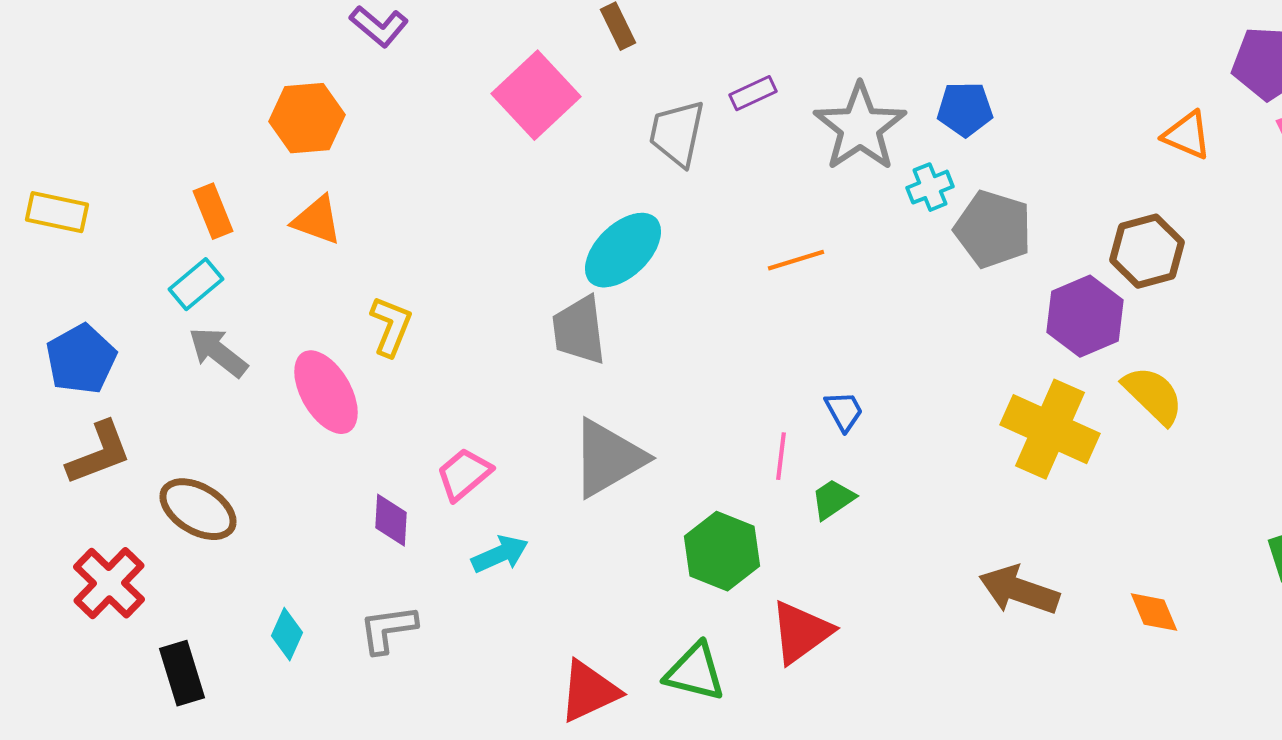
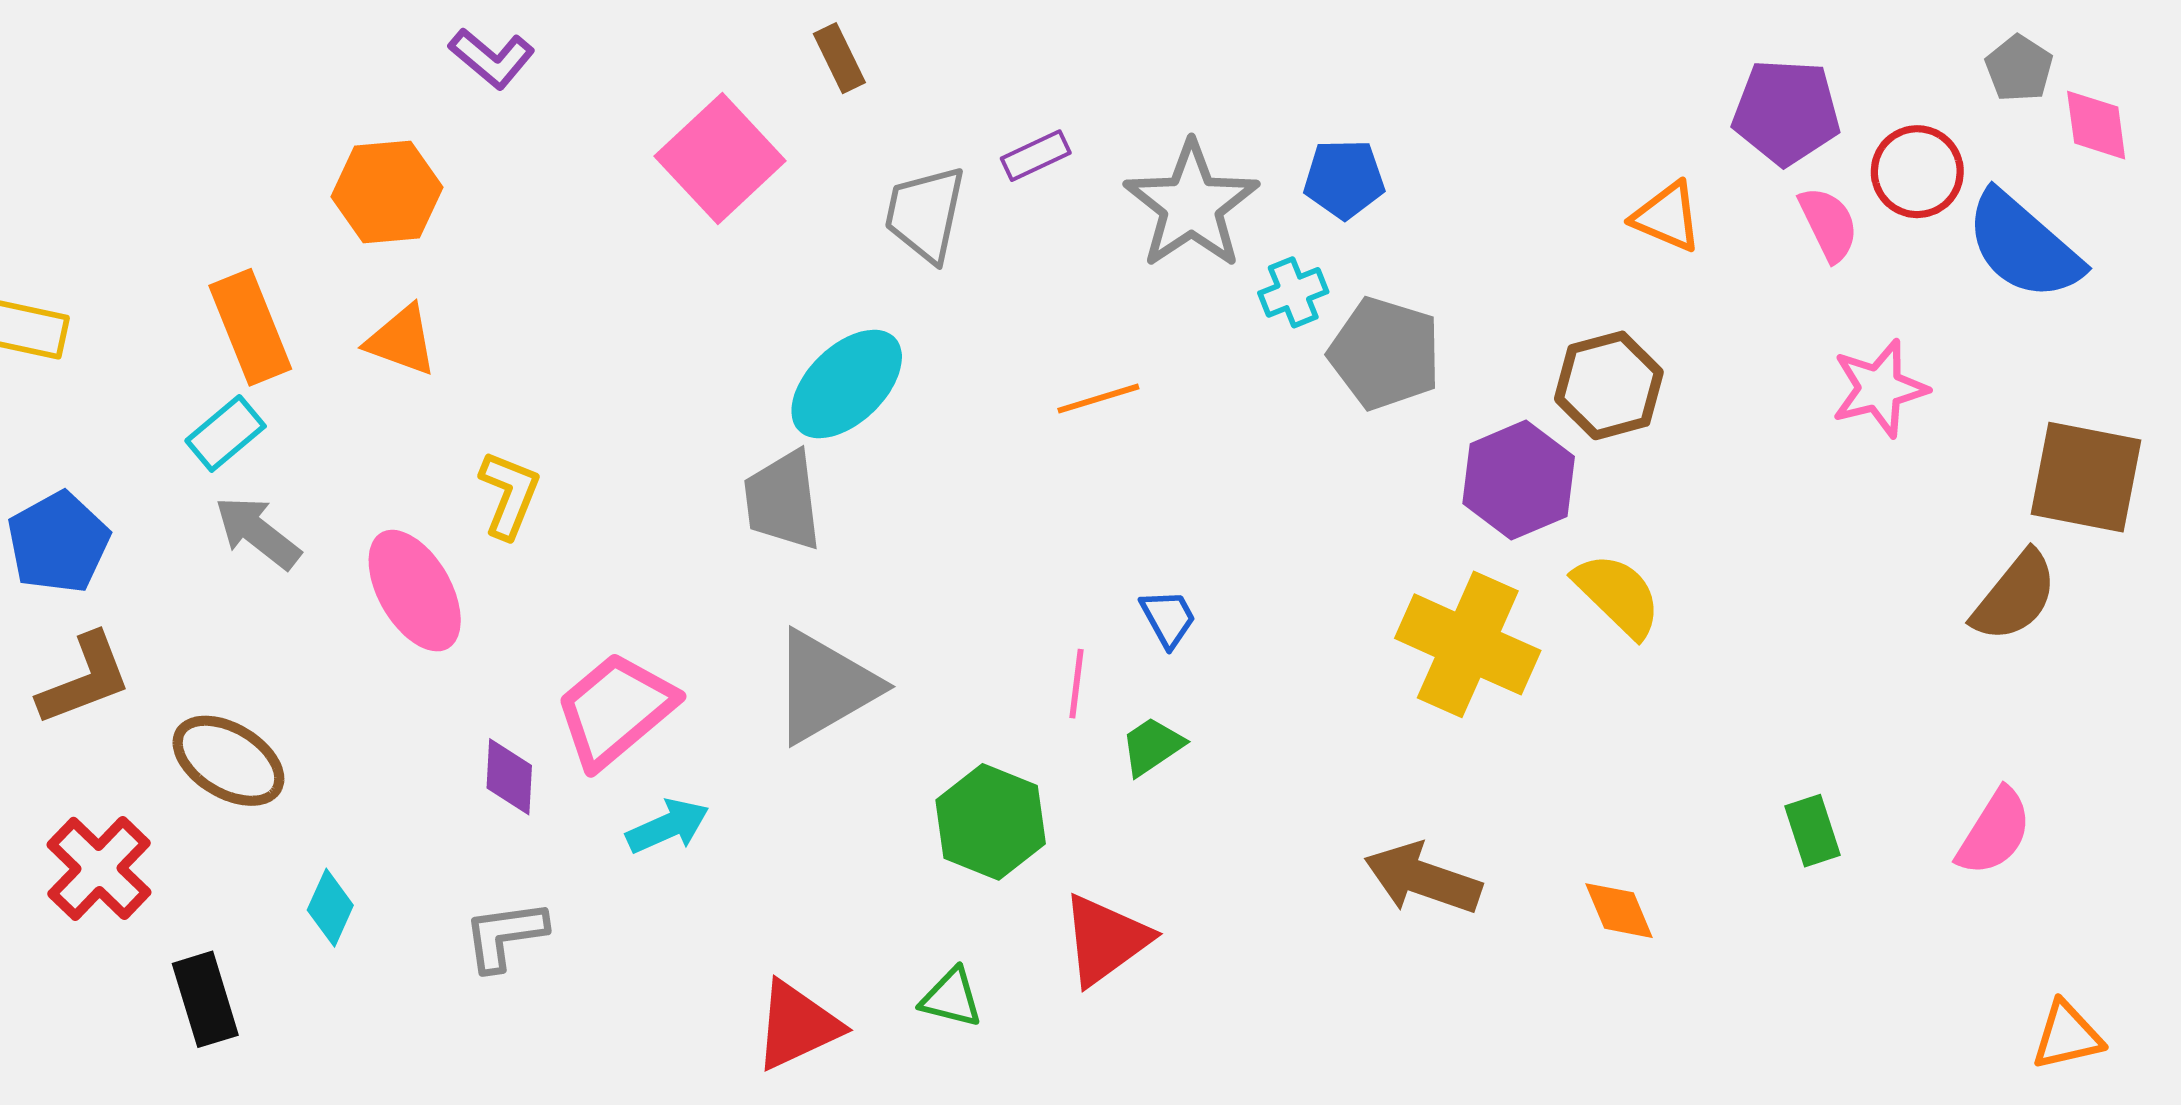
orange rectangle: (213, 211) -> (250, 327), size x1.4
pink trapezoid: (464, 474) -> (615, 710), size x1.5
cyan diamond: (287, 634) -> (330, 908), moved
green triangle: (695, 672) -> (951, 998), size x0.7

